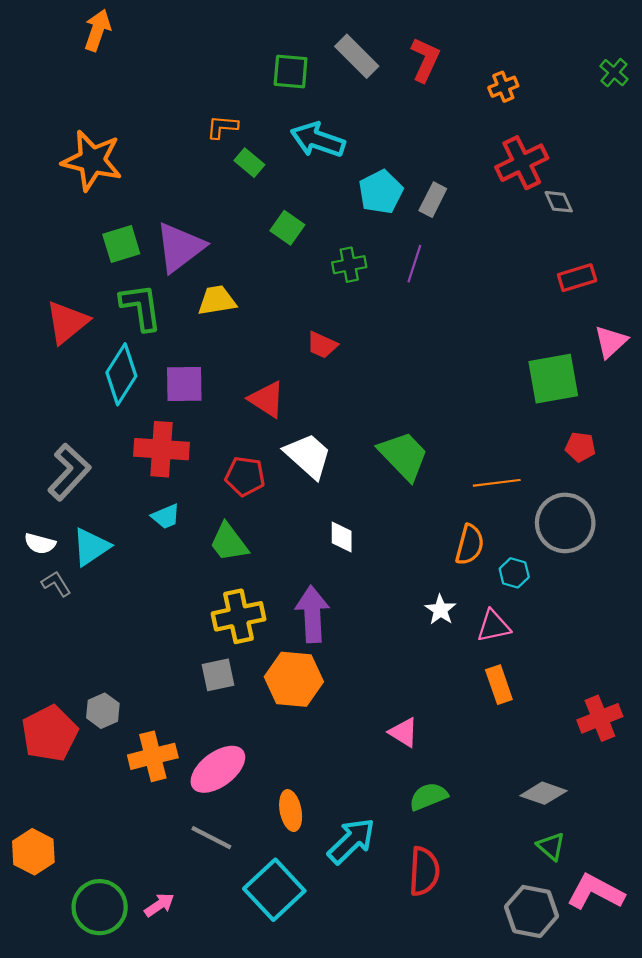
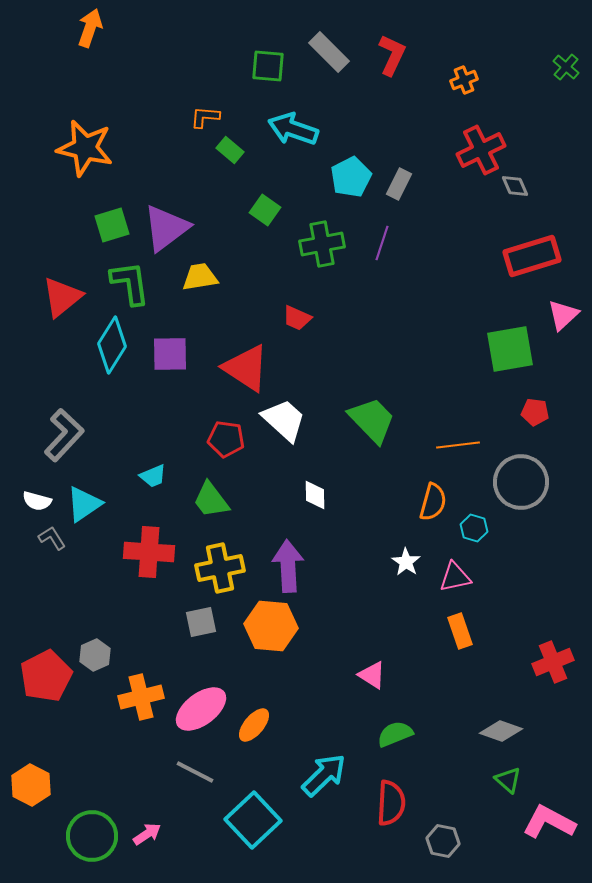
green cross: (349, 265) -> (322, 244), size x1.4
red rectangle: (577, 278) -> (532, 256), size x1.6
red triangle: (267, 399) -> (246, 368), size x1.4
red cross: (161, 449) -> (149, 552), moved
orange ellipse: (291, 811) -> (254, 725), moved, turned 51
gray hexagon: (532, 911) -> (443, 841), moved, size x0.7

